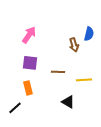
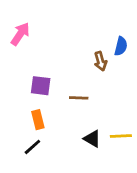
pink arrow: (29, 35) -> (20, 34), moved
yellow line: (84, 80) -> (121, 136), moved
black line: (15, 108) -> (32, 147), moved

